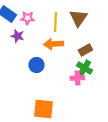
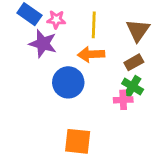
brown triangle: (78, 18) -> (138, 30), moved
purple star: (17, 36) -> (43, 44), size x1.5
blue circle: (36, 65) -> (68, 82), size x1.5

